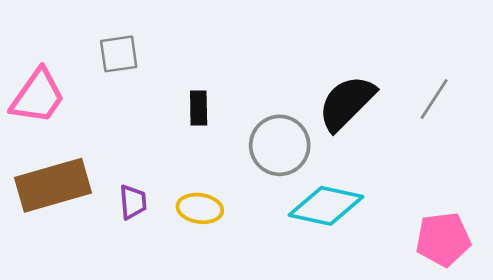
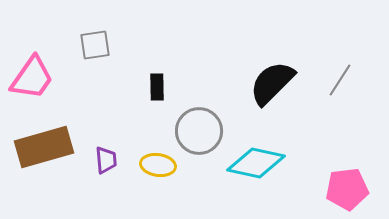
gray circle: (280, 145) -> (199, 131), moved

